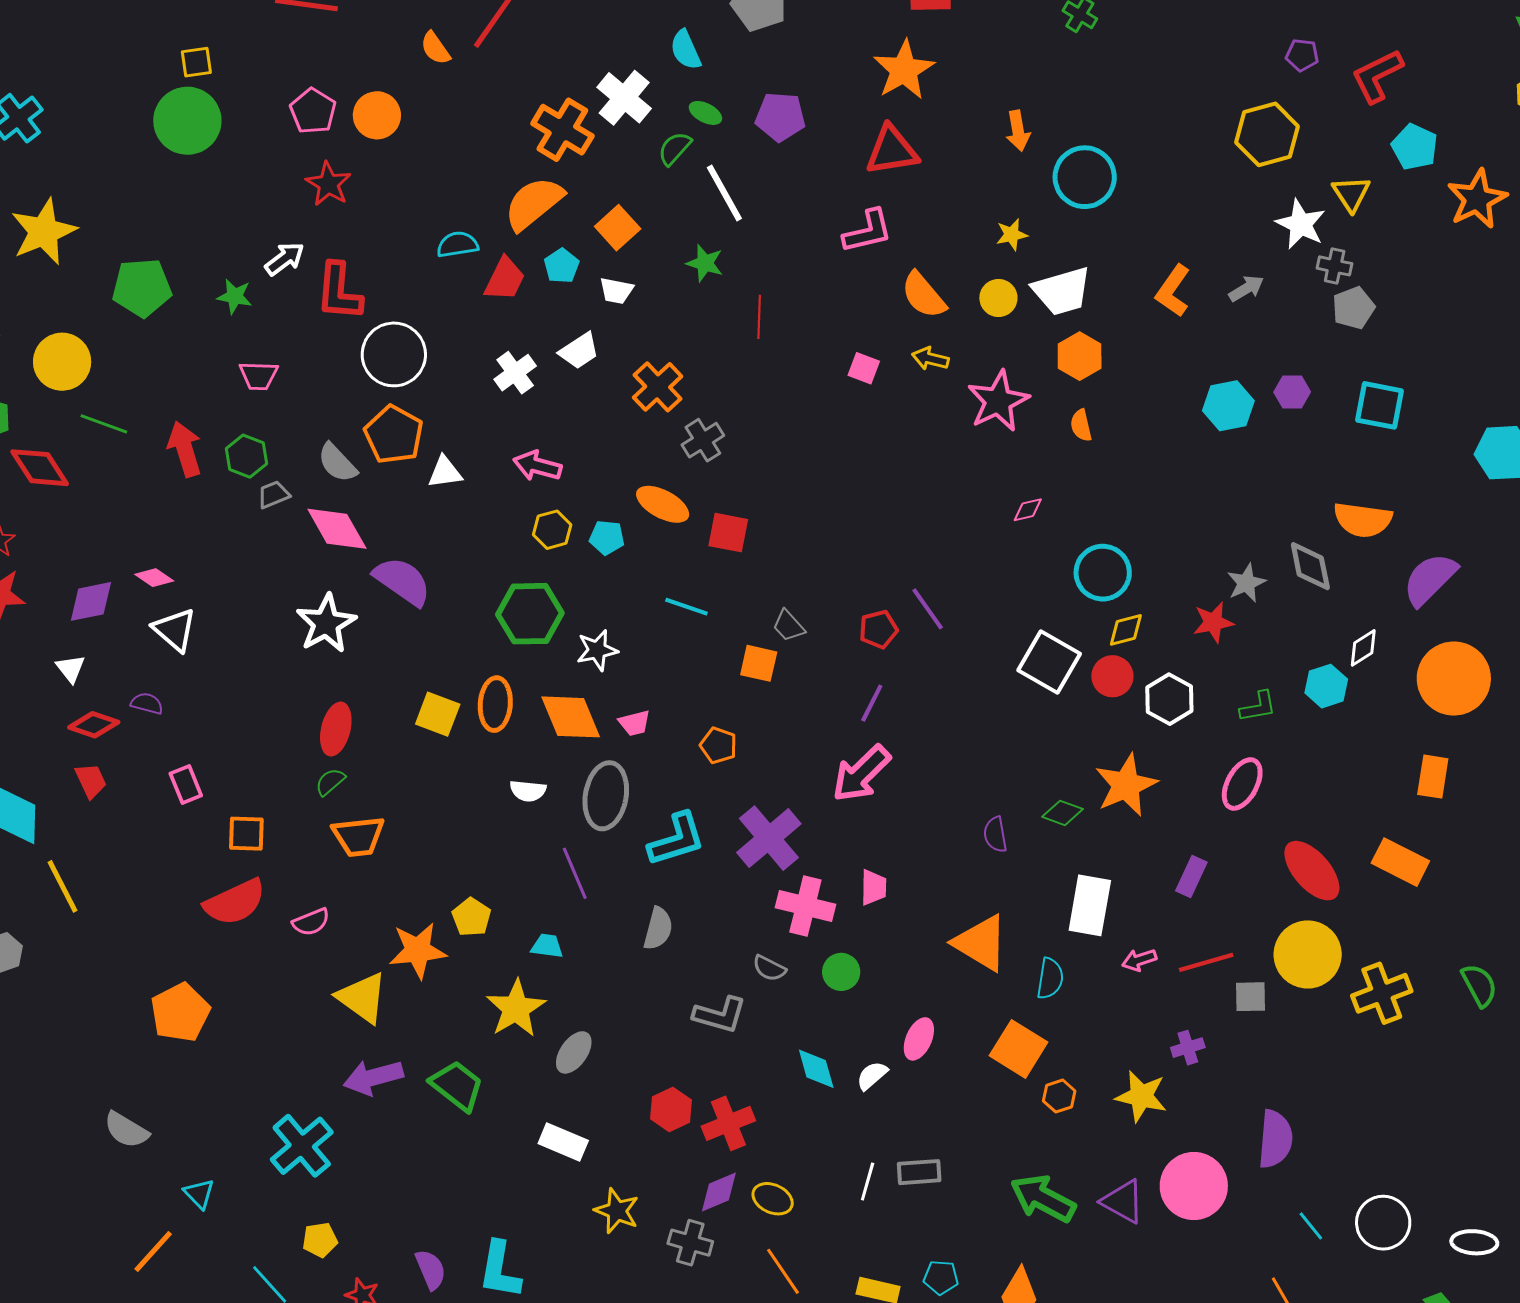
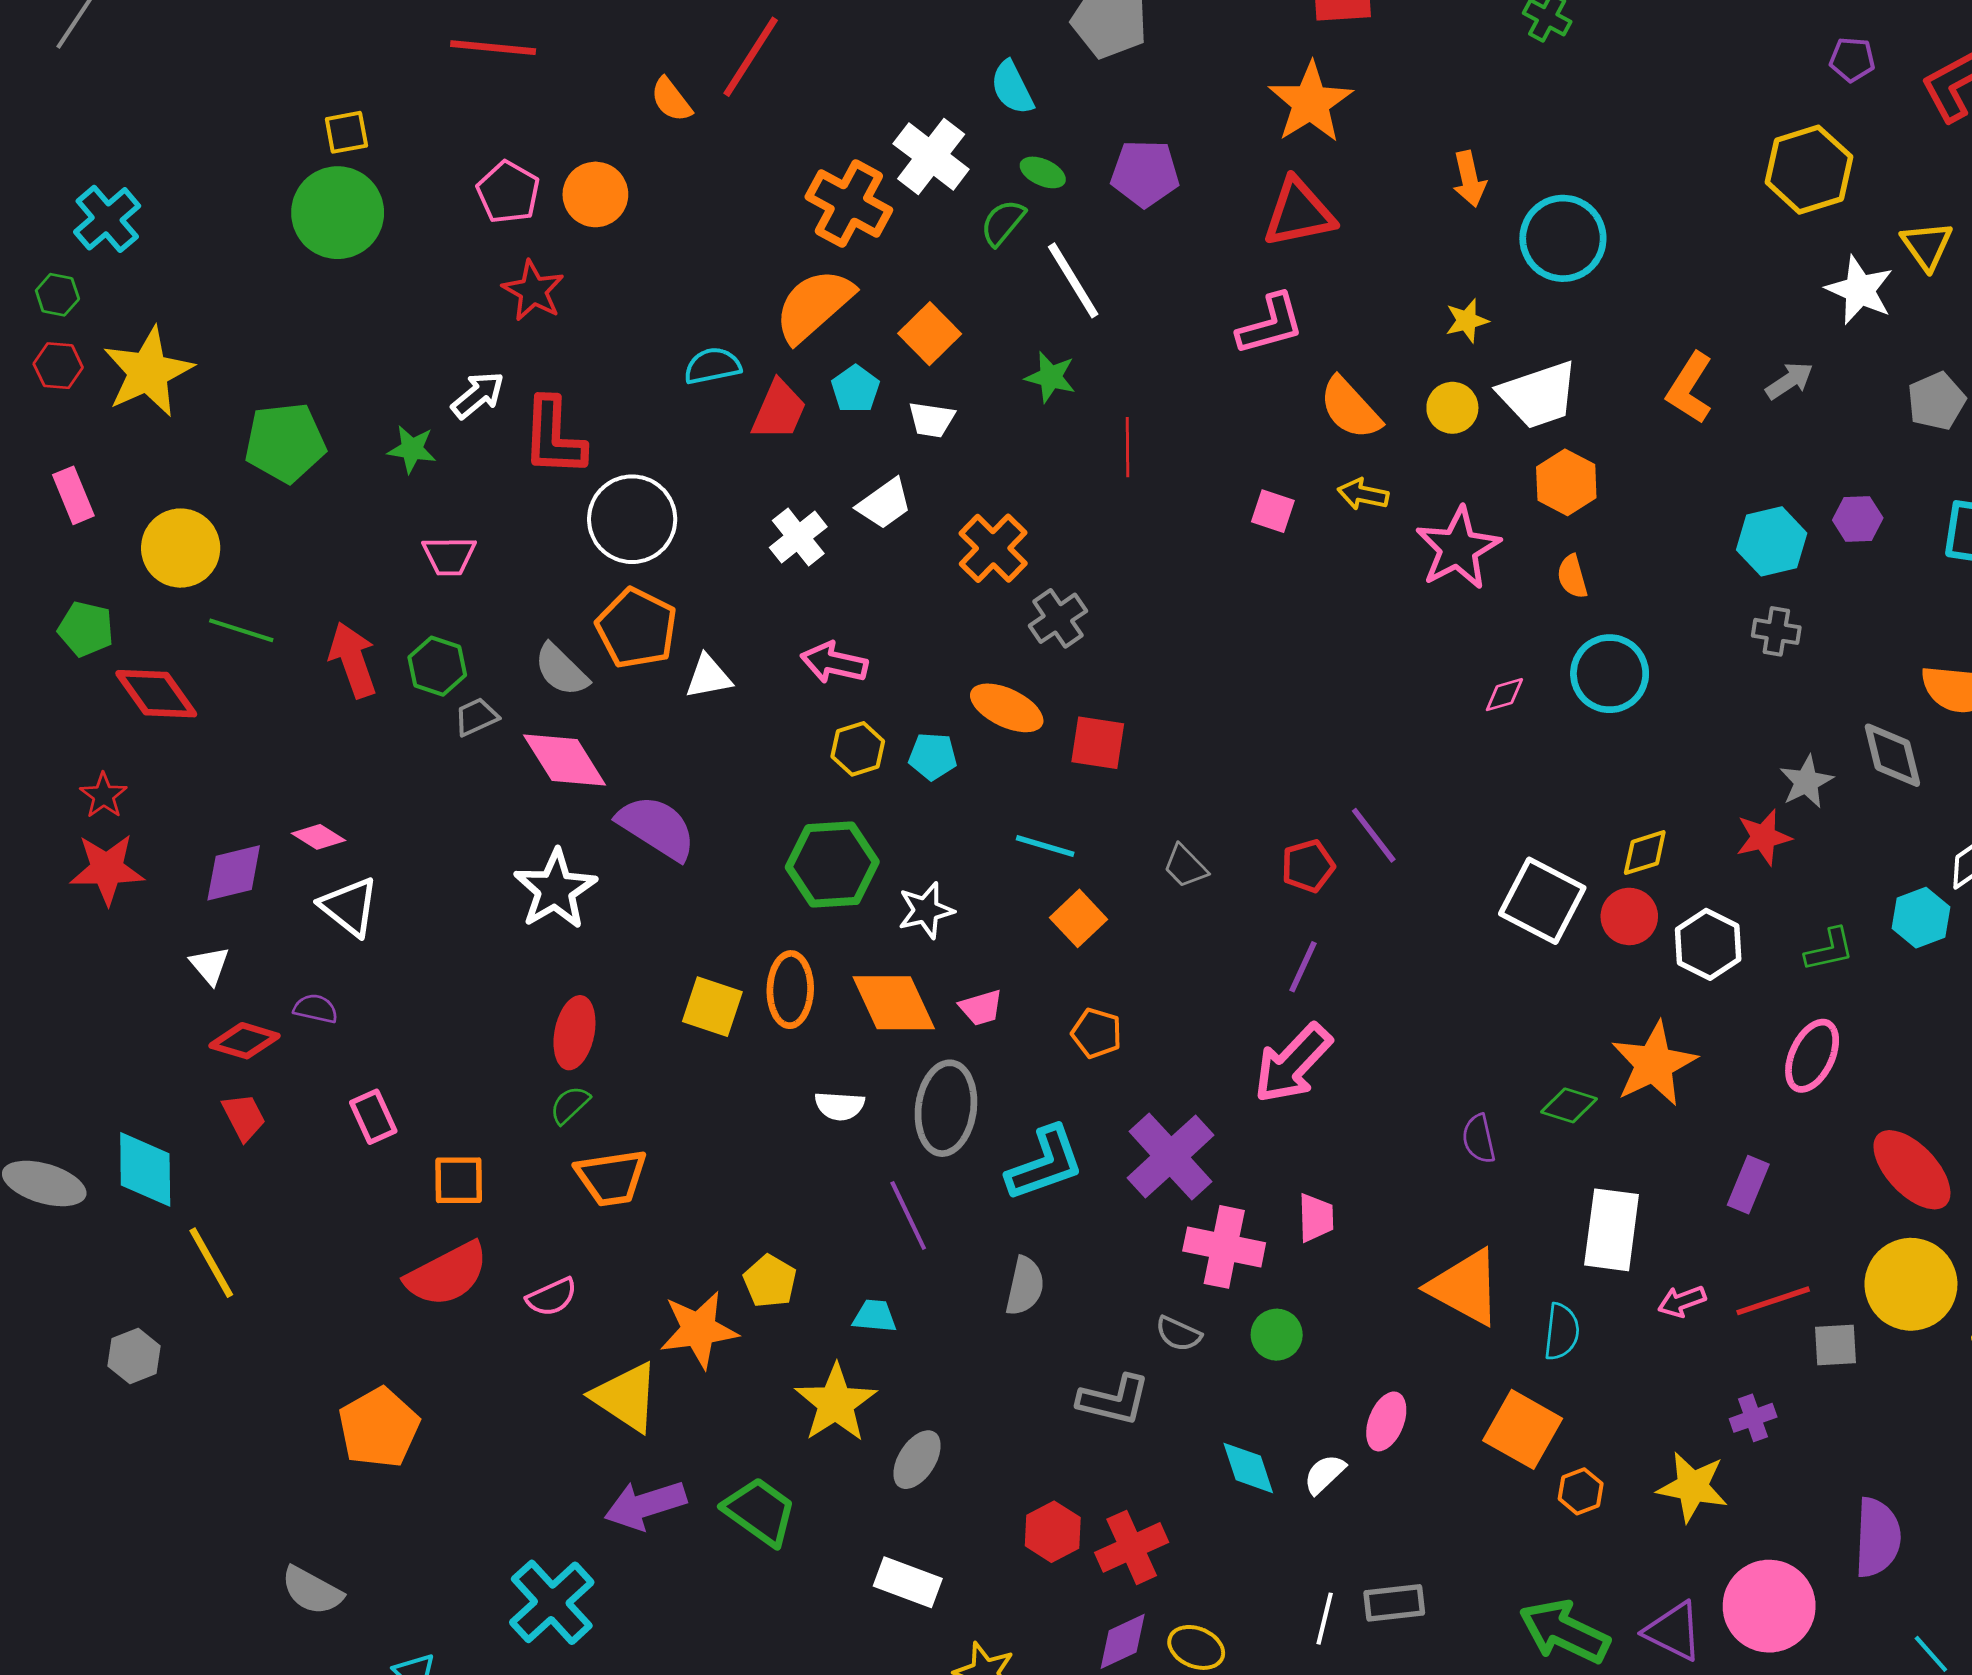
gray cross: (1335, 266) -> (1776, 631), moved
cyan circle: (1103, 573) -> (1610, 674), moved
orange square: (759, 663) -> (1078, 918), moved, turned 36

